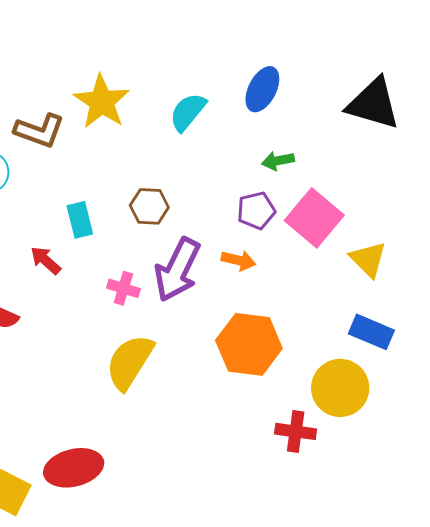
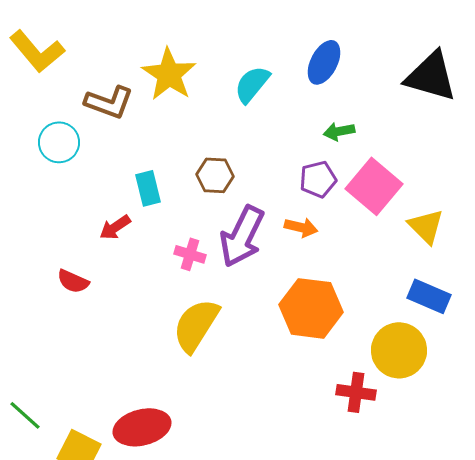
red arrow: (46, 260) -> (115, 227), turned -76

